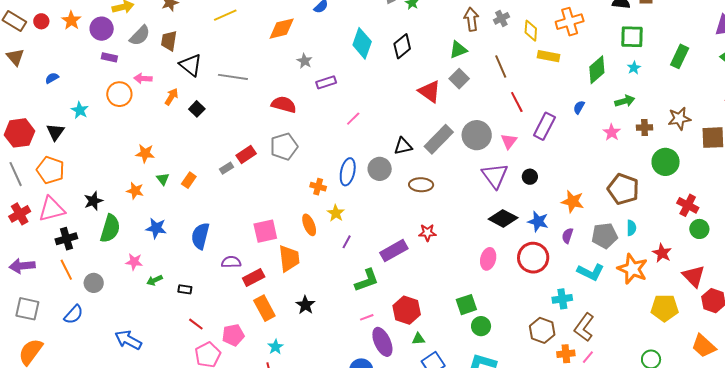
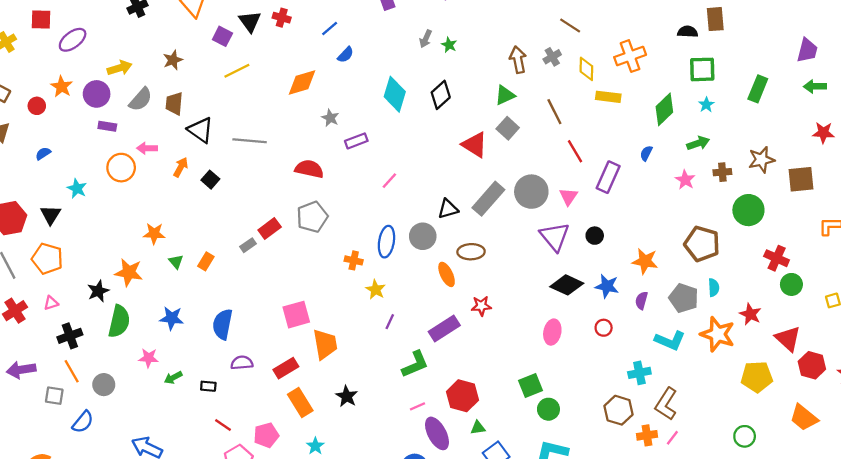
red circle: (41, 21) -> (37, 106), moved
orange star: (135, 191) -> (129, 272), moved, size x1.4
pink triangle: (52, 209) -> (51, 303), size x0.5
orange ellipse: (309, 225) -> (447, 274), moved
gray pentagon: (605, 236) -> (684, 298), turned 30
red circle: (533, 258) -> (604, 328), size x0.5
purple semicircle: (231, 262) -> (242, 363), moved
gray square: (27, 309) -> (54, 396), moved, size x0.7

